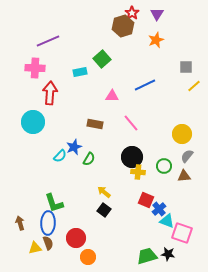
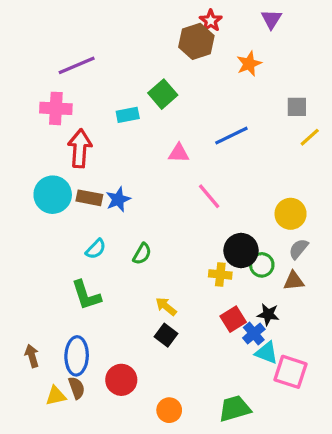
purple triangle: (157, 14) -> (271, 19), moved
brown rectangle: (95, 124) -> (89, 198), moved
blue star: (74, 147) -> (118, 199), moved
black circle: (132, 157) -> (241, 251), moved
red square: (146, 200) -> (233, 319), turned 35
green L-shape: (54, 203) -> (86, 295), moved
black star: (168, 254) -> (268, 314), moved
orange circle: (88, 257) -> (169, 410), moved

